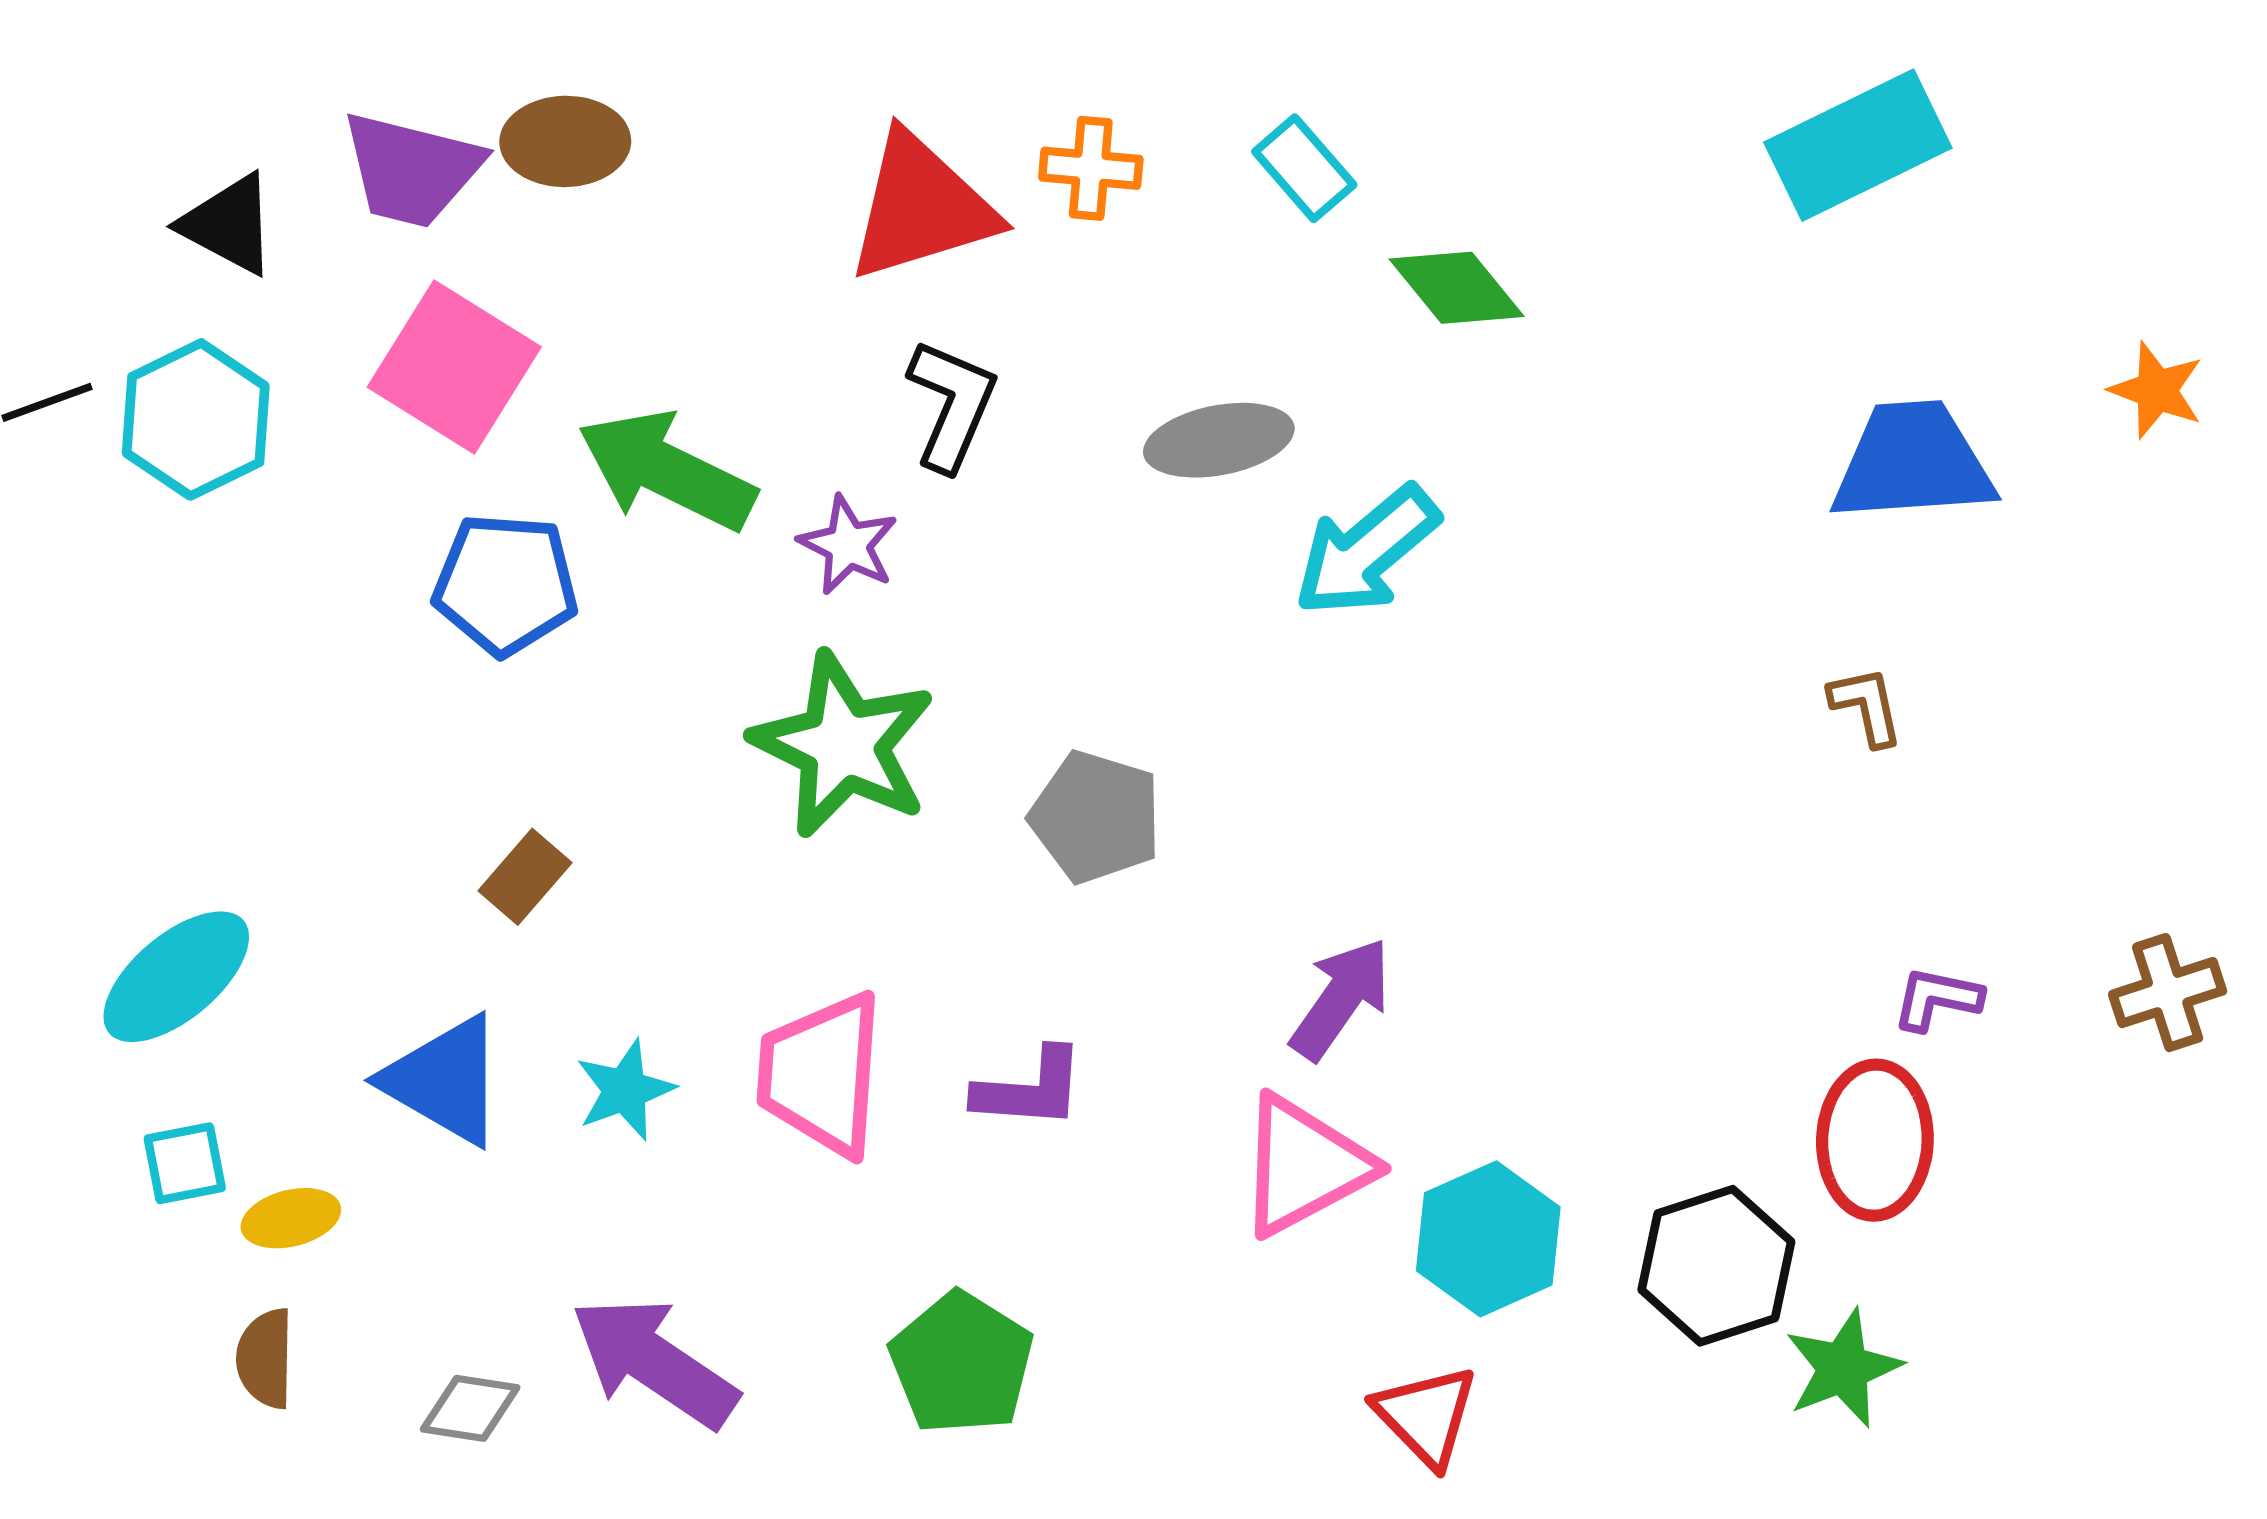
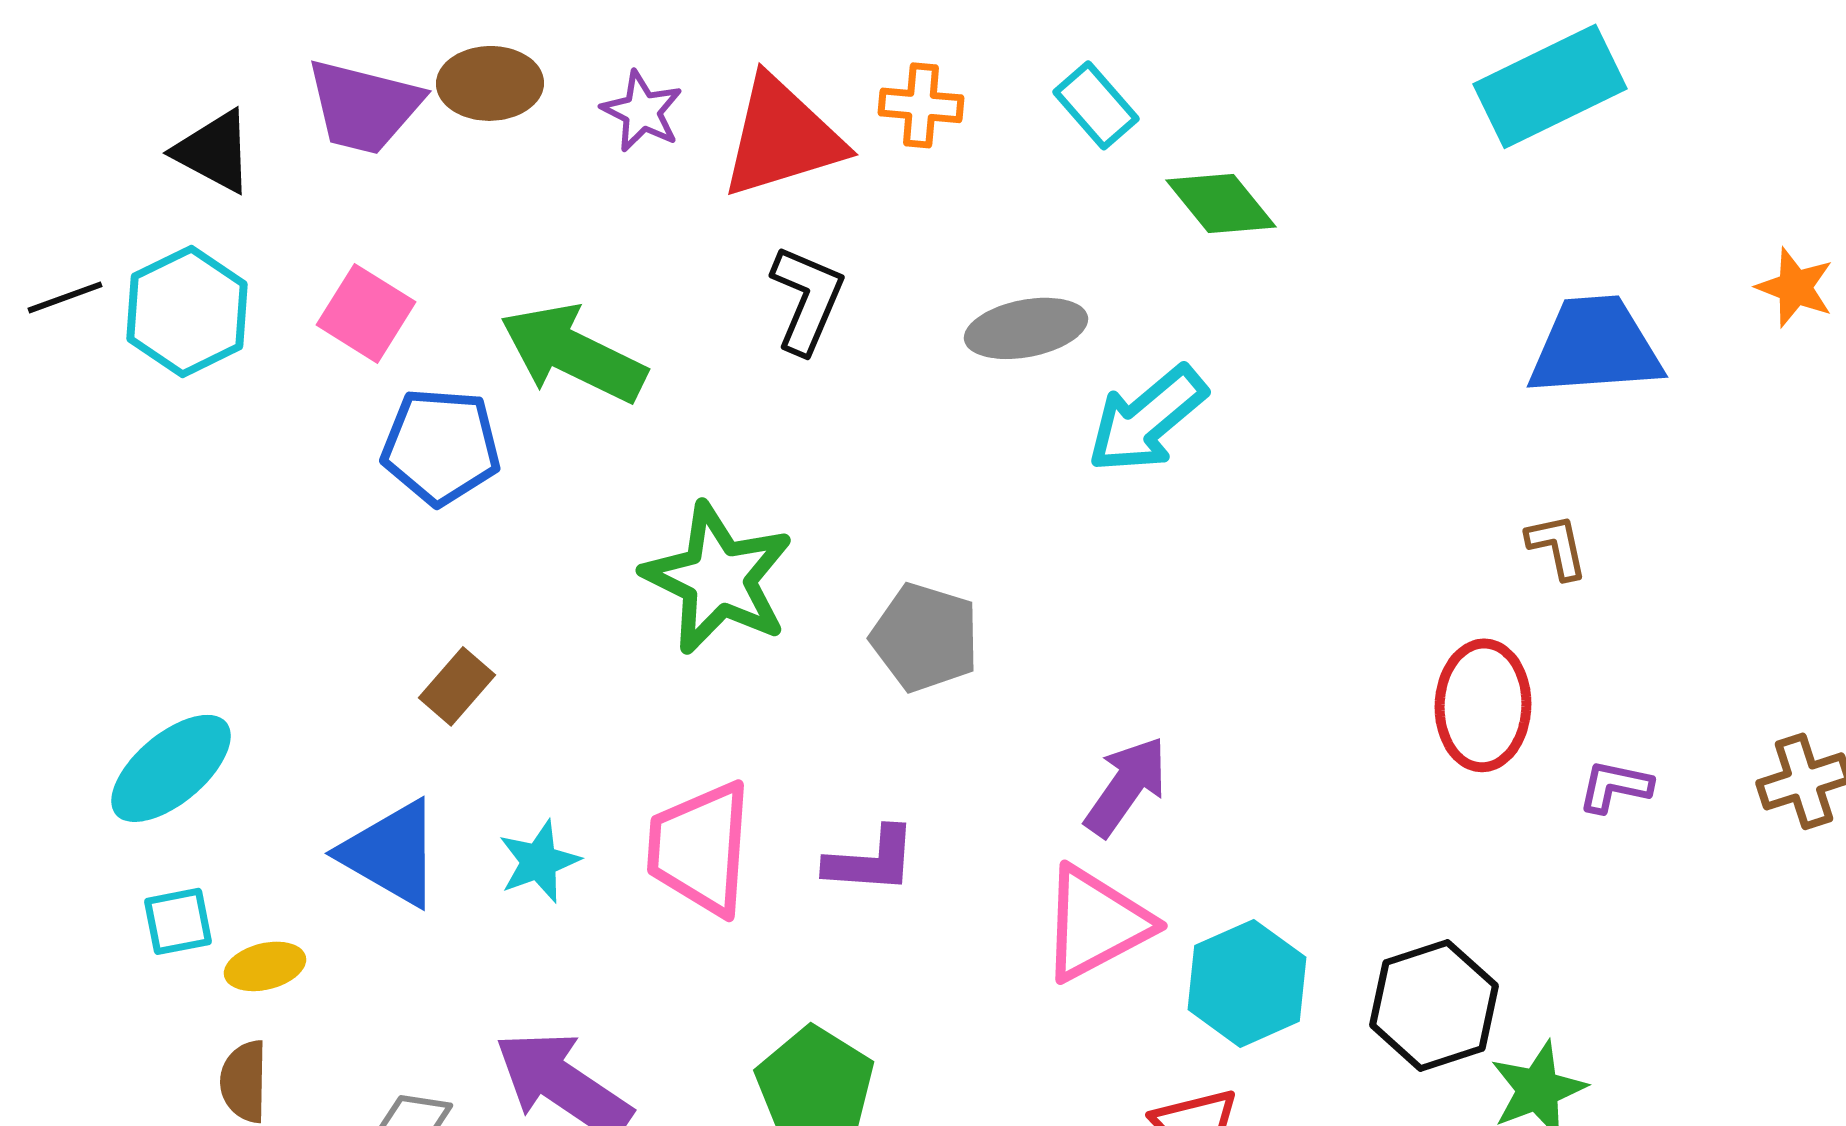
pink square: (454, 367) -> (366, 313), moved, size x0.7
purple star: (848, 545) -> (642, 111), moved
red ellipse: (1875, 1140) -> (1483, 705), moved

